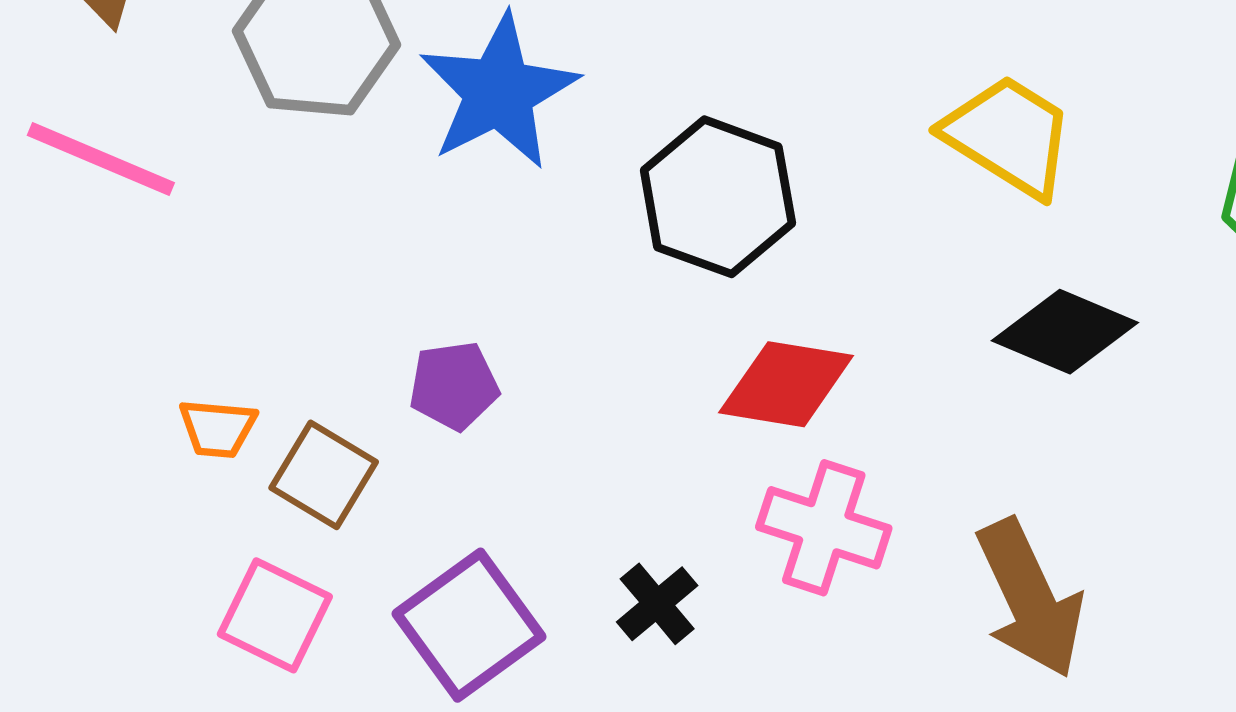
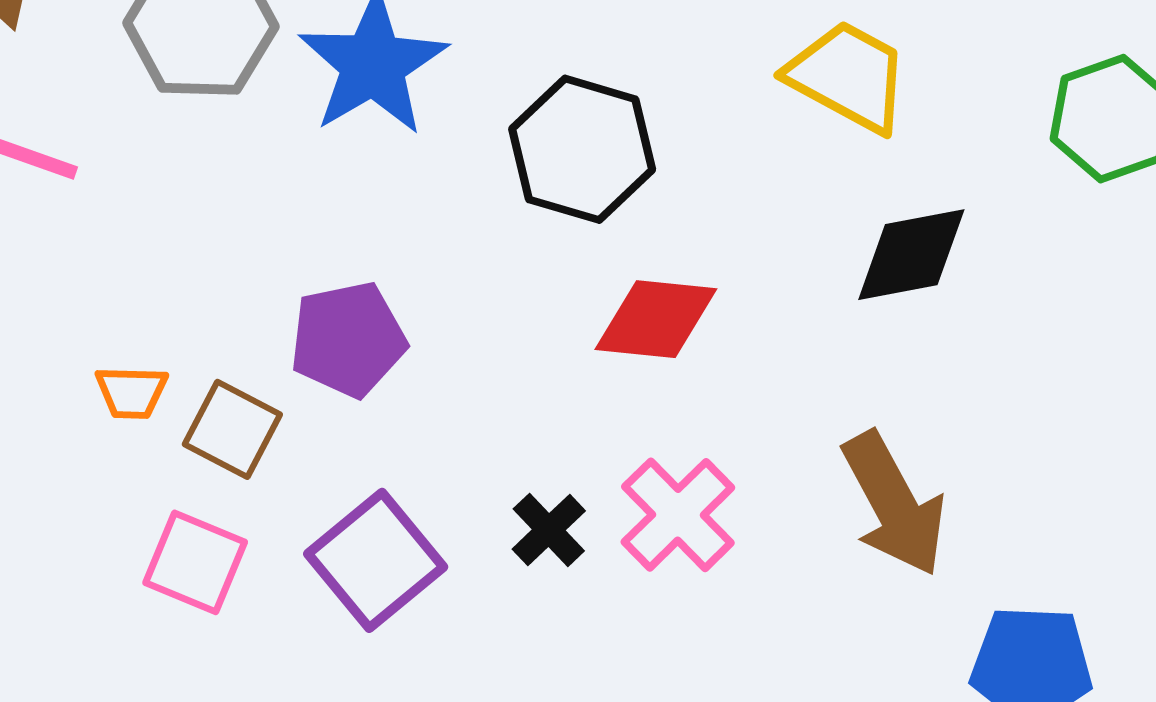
black diamond: (1065, 332) -> (911, 255), turned -30
purple pentagon: (454, 386) -> (348, 339), size x1.4
pink cross: (824, 528) -> (678, 515), moved, turned 31

